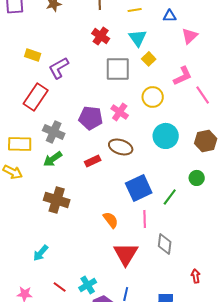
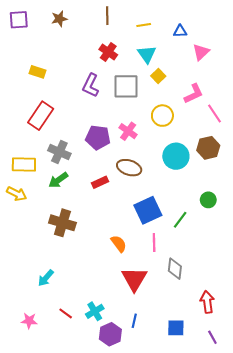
purple L-shape: (59, 68) -> (91, 85), moved, turned -35
brown hexagon: (206, 141) -> (208, 148), moved
red arrow: (196, 276) -> (207, 302), size x1.5

